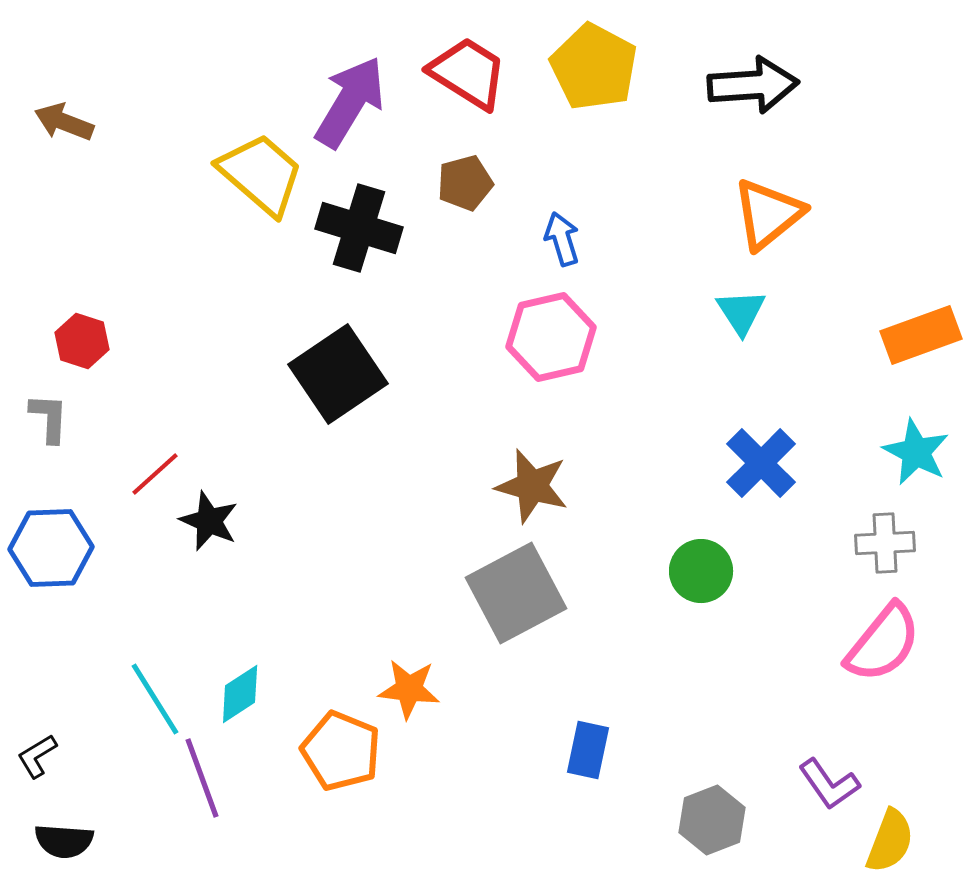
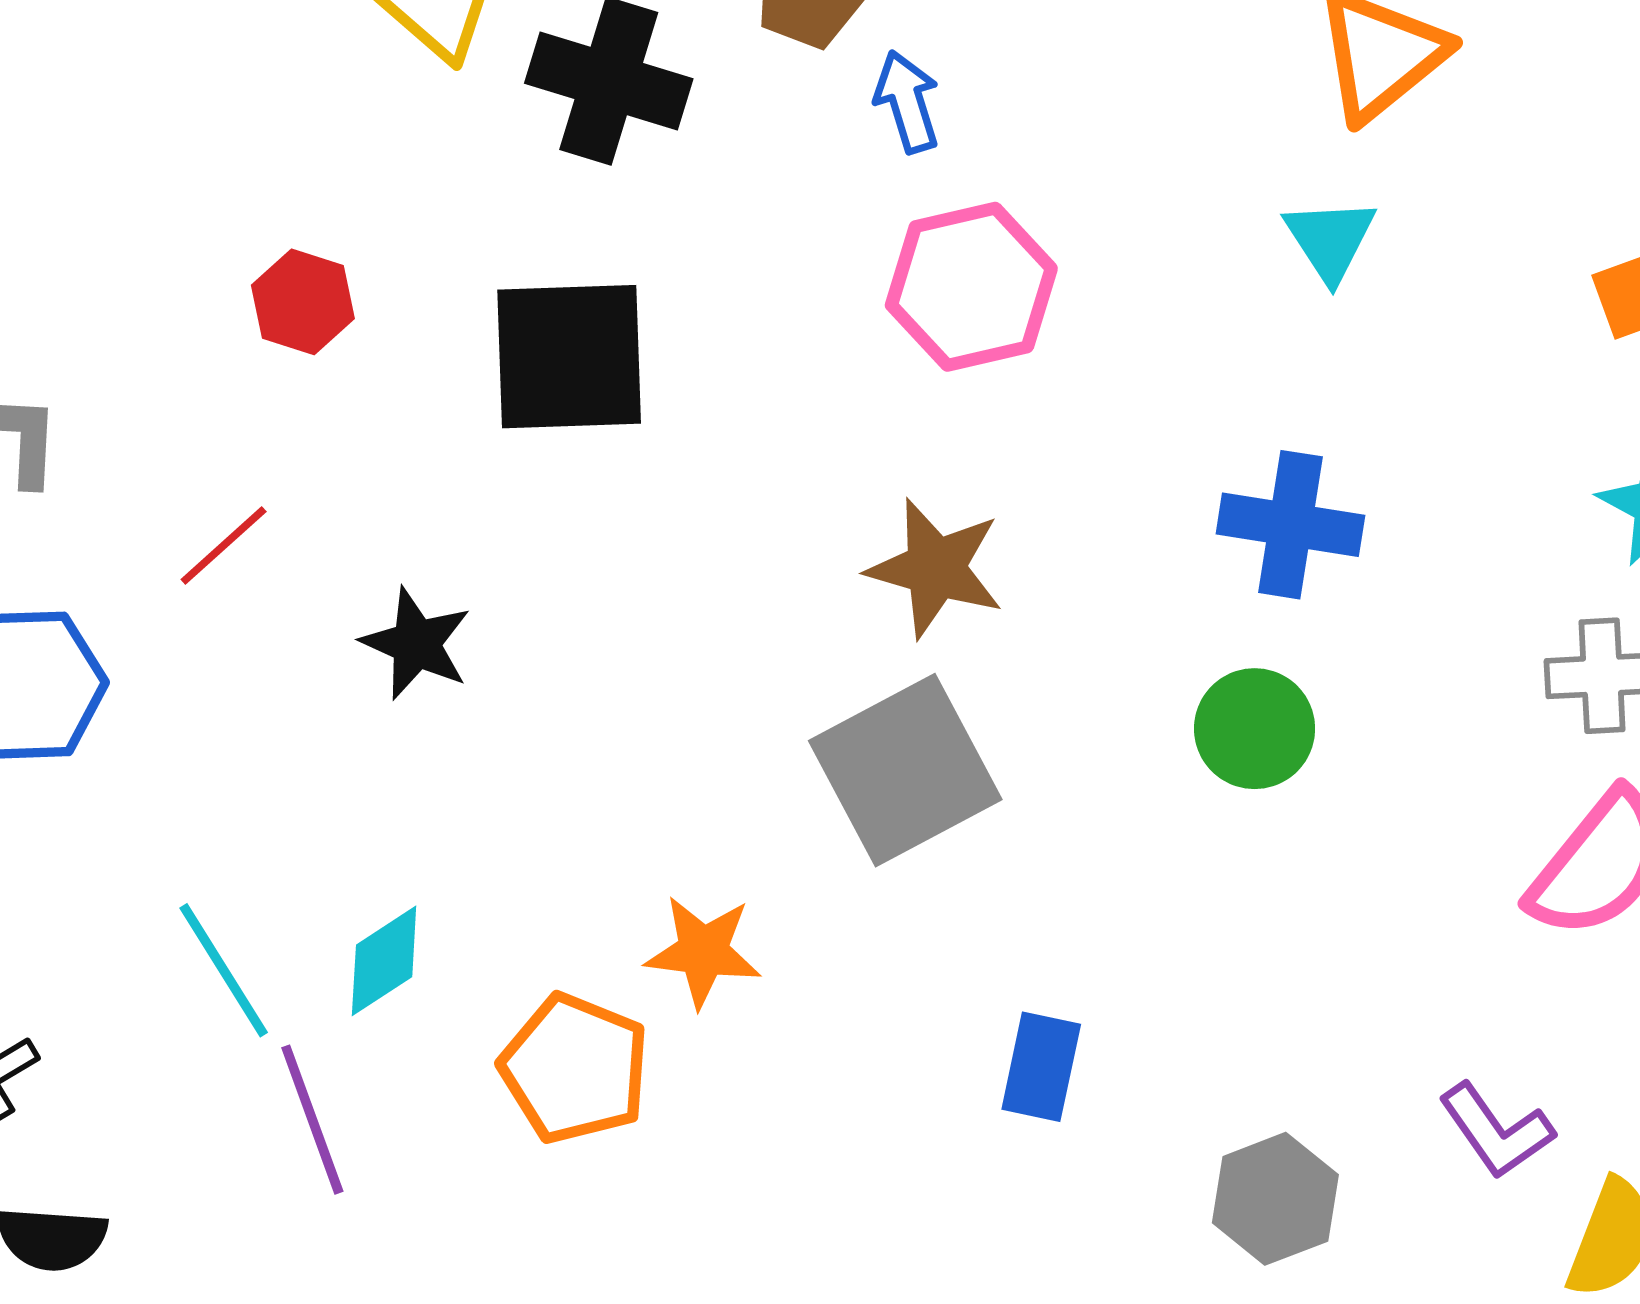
blue arrow: (562, 239) -> (907, 102), moved
red hexagon: (82, 341) -> (303, 302), moved
black square: (338, 374) -> (569, 357), turned 32
blue cross: (761, 463) -> (1290, 525), moved, turned -36
black star: (209, 521) -> (416, 644), moved

